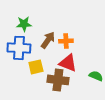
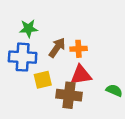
red triangle: (68, 63) -> (81, 75), turned -30

